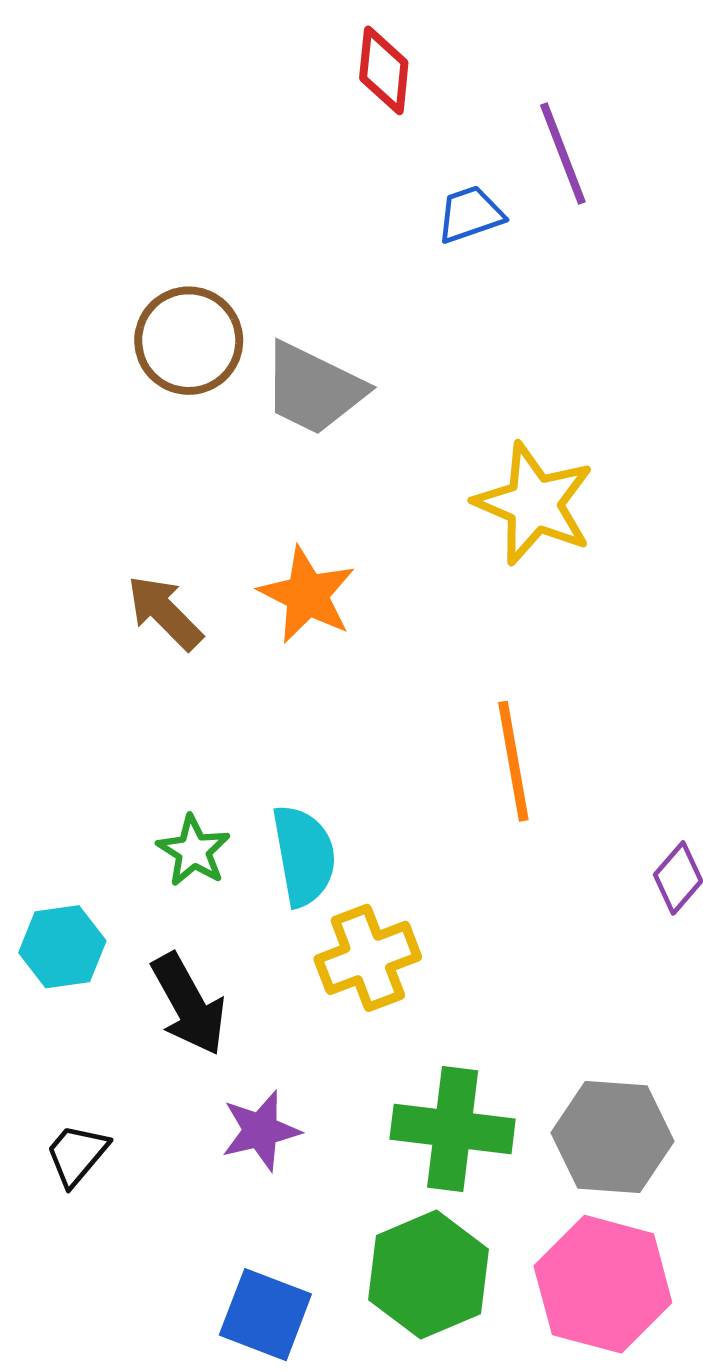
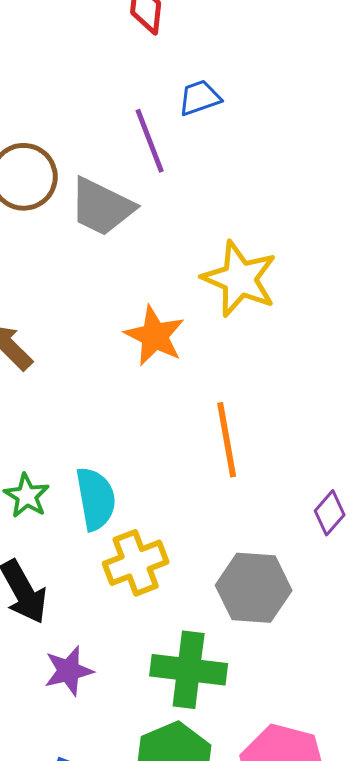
purple line: (563, 154) -> (150, 141), moved
orange star: (307, 595) -> (155, 336), moved
gray hexagon: (612, 1137) -> (254, 588), moved

